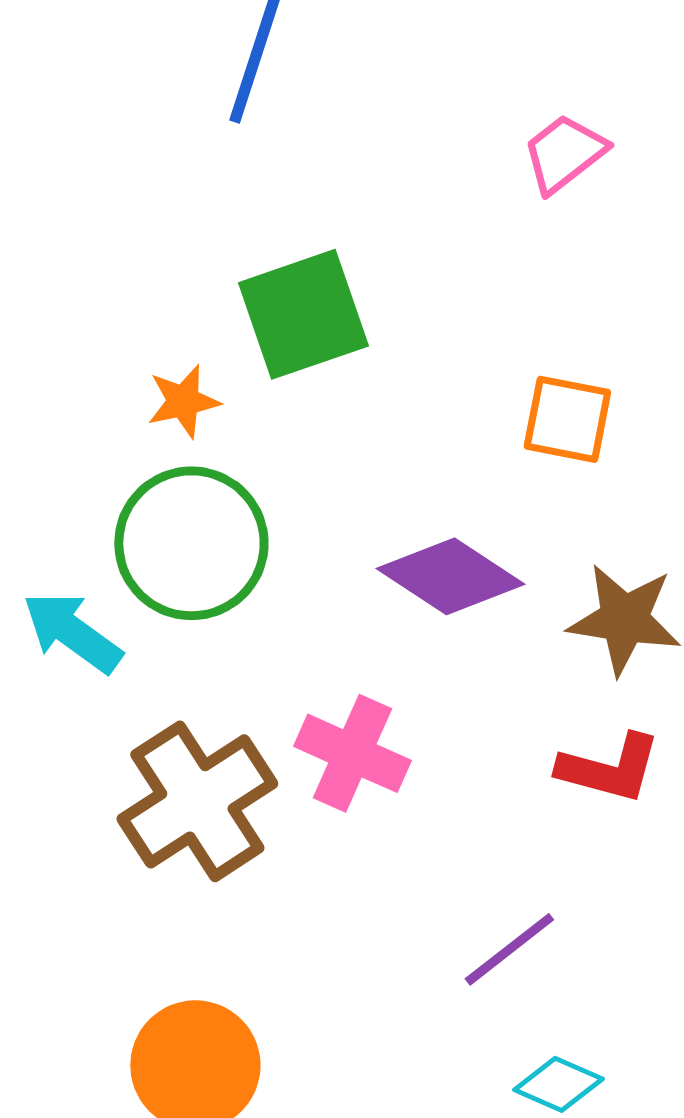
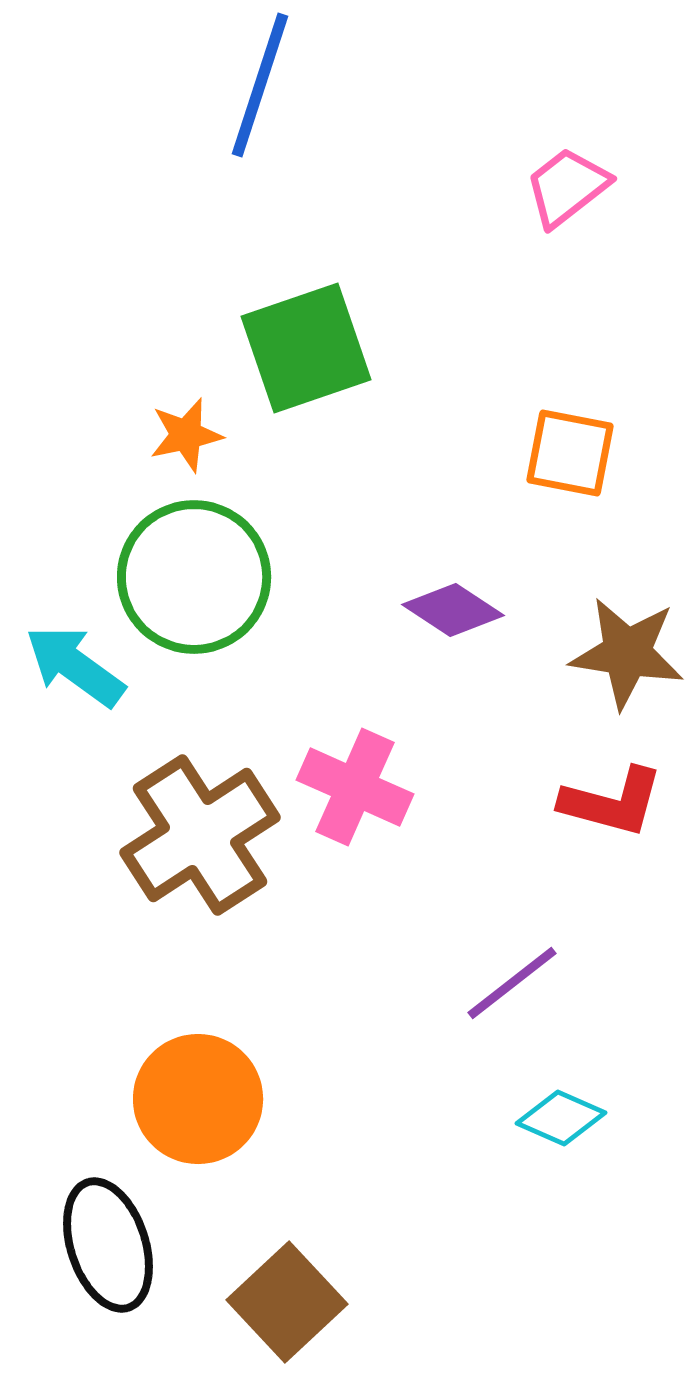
purple diamond: (450, 576) -> (453, 610), size x0.7

